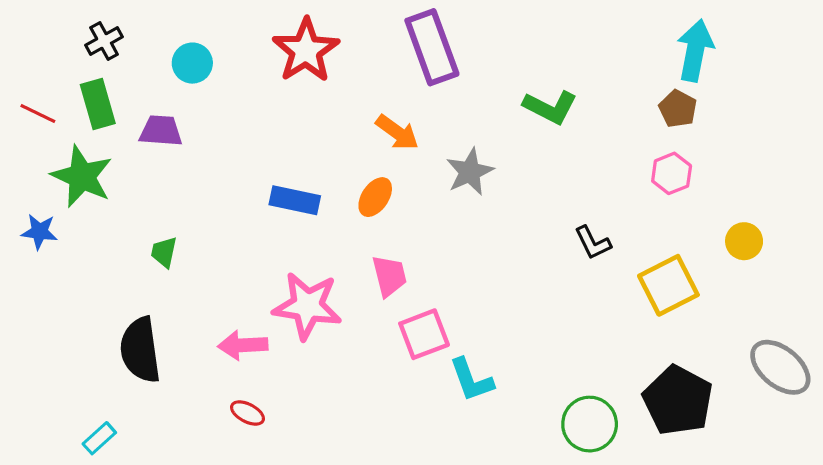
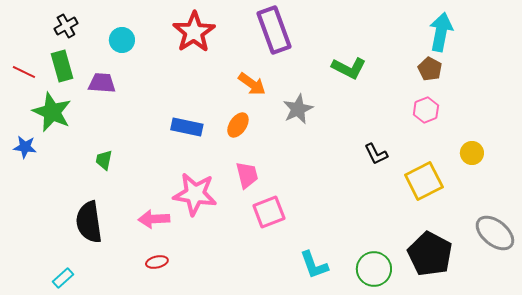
cyan L-shape: (471, 380) -> (314, 265), moved
red ellipse: (247, 413) -> (157, 262), turned -40

